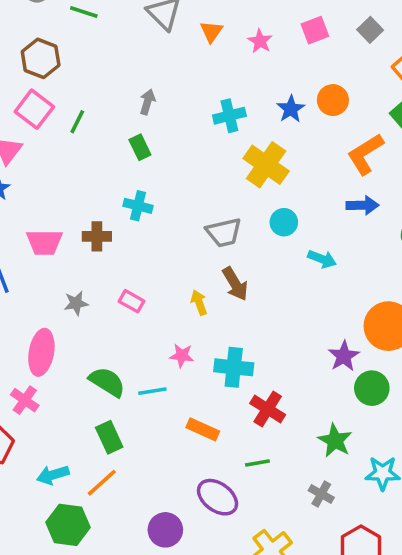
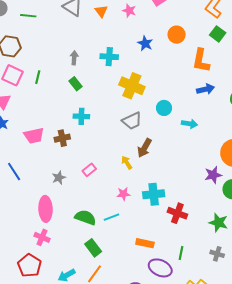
blue star: (291, 109) -> (145, 43), moved
cyan cross: (229, 116) -> (109, 57), moved, turned 30
orange L-shape: (365, 154) -> (201, 61), turned -35
yellow cross: (266, 165) -> (132, 86), moved
pink trapezoid: (44, 242) -> (34, 136), moved
brown arrow: (235, 284) -> (144, 148), turned 72
pink rectangle: (131, 301) -> (89, 170), turned -56
purple star: (344, 356) -> (213, 175), turned 30
orange rectangle: (203, 429) -> (145, 243), moved
green line: (257, 463) -> (181, 253), moved, turned -56

